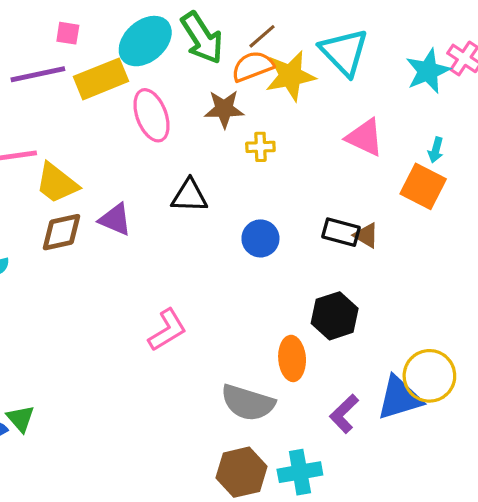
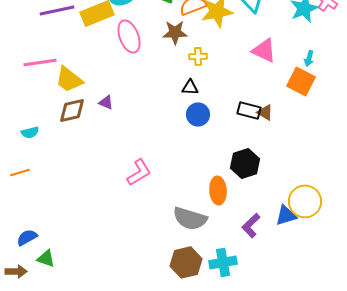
black triangle: (189, 196) -> (190, 87), moved, size x0.7
purple triangle: (115, 219) -> (106, 102), size x0.7
blue triangle: (399, 398) -> (286, 215), size x0.7
green triangle: (20, 418) -> (46, 258), moved, turned -30

